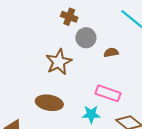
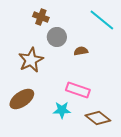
brown ellipse: (49, 103) -> (22, 99), turned -45

